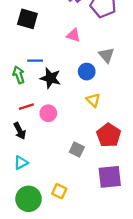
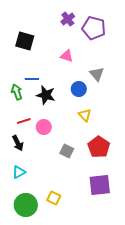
gray square: (77, 149) -> (67, 151), moved

